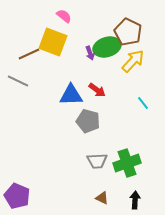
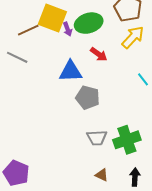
green ellipse: (107, 47) -> (89, 23), moved
purple arrow: (90, 53) -> (68, 29), moved
red arrow: (97, 90) -> (99, 54), moved

